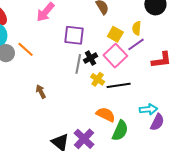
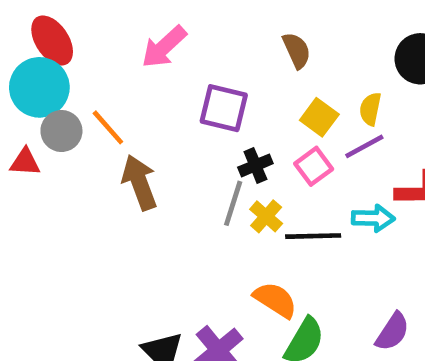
pink square: (115, 56) -> (314, 166), size x0.7
gray line: (78, 64) -> (233, 203), moved
brown arrow: (41, 92) -> (140, 182), moved, size x1.6
cyan arrow: (148, 109) -> (373, 218), moved

